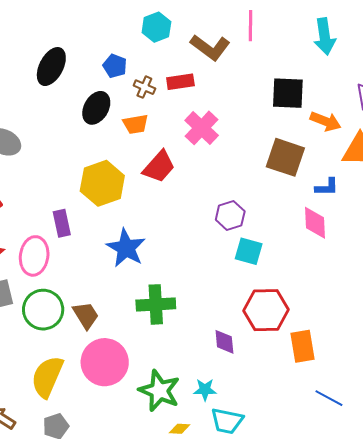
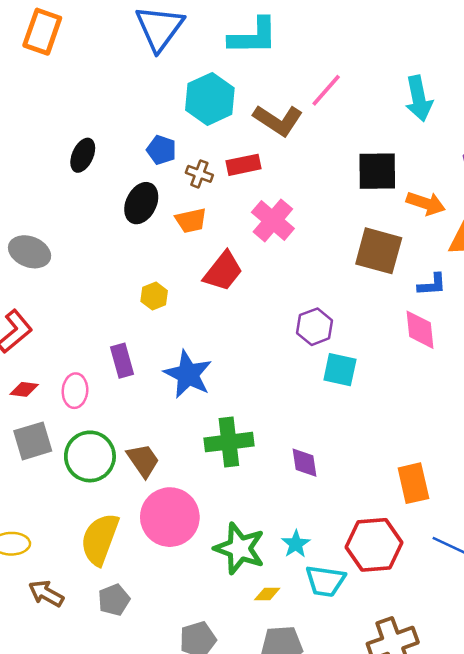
pink line: (251, 26) -> (326, 90), turned 44
cyan hexagon: (156, 27) -> (210, 99), size x1.4
black ellipse: (51, 67) -> (83, 155), size x0.7
yellow hexagon: (102, 183) -> (154, 296), size x0.5
purple rectangle: (62, 223) -> (122, 361), moved
pink ellipse: (34, 256) -> (75, 391), size x0.7
red hexagon: (266, 310) -> (374, 545), moved
purple diamond: (224, 342) -> (304, 463), moved
cyan star: (205, 390) -> (296, 544), turned -30

